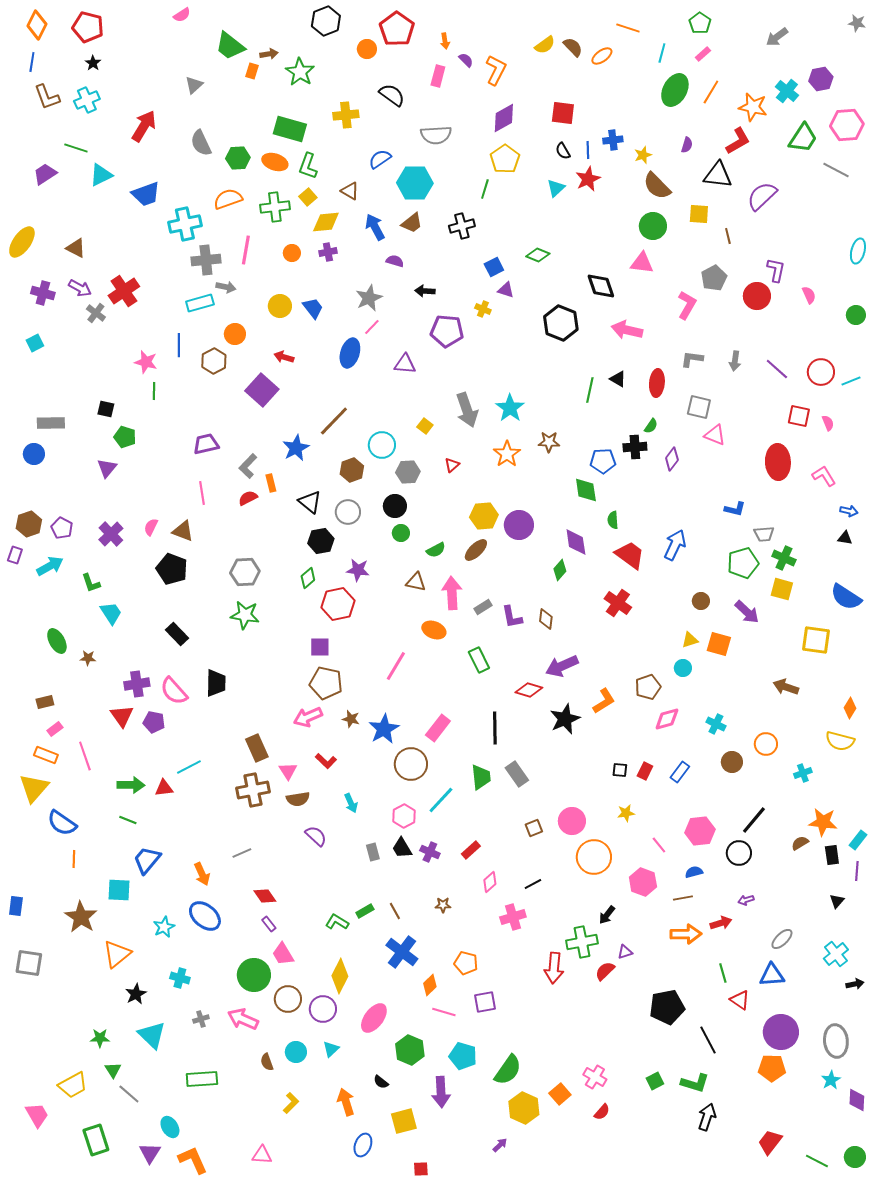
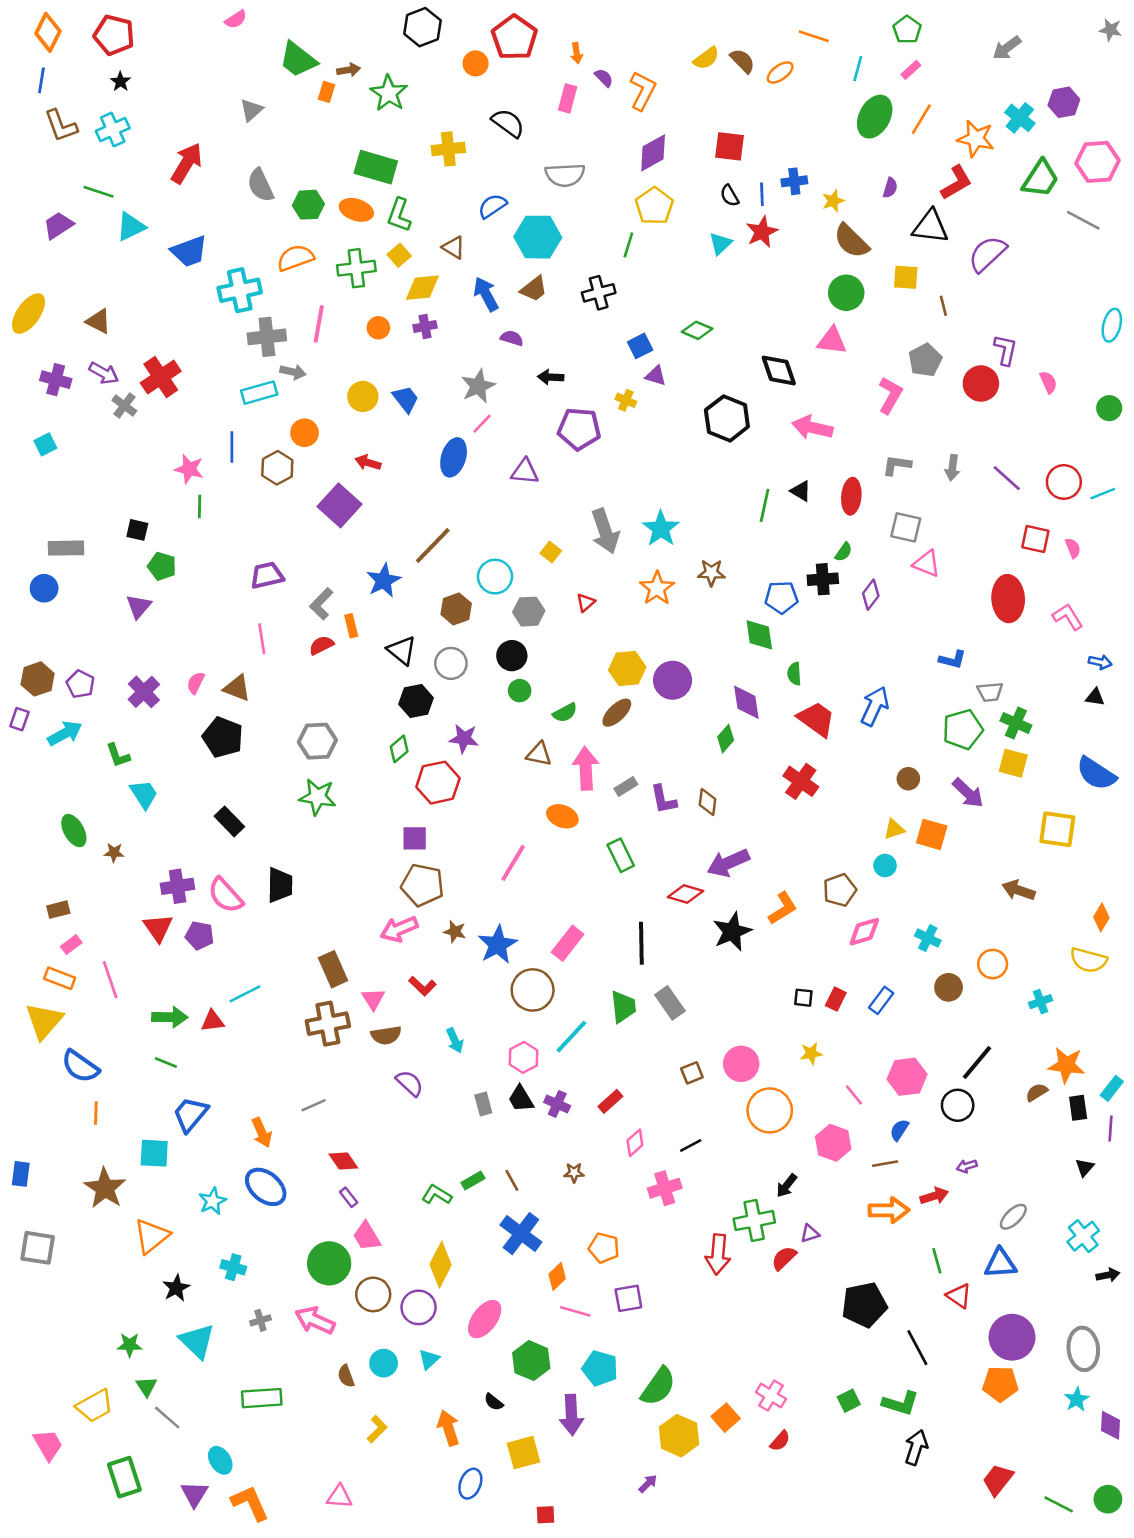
blue semicircle: (694, 872) -> (899, 1130), turned -42

